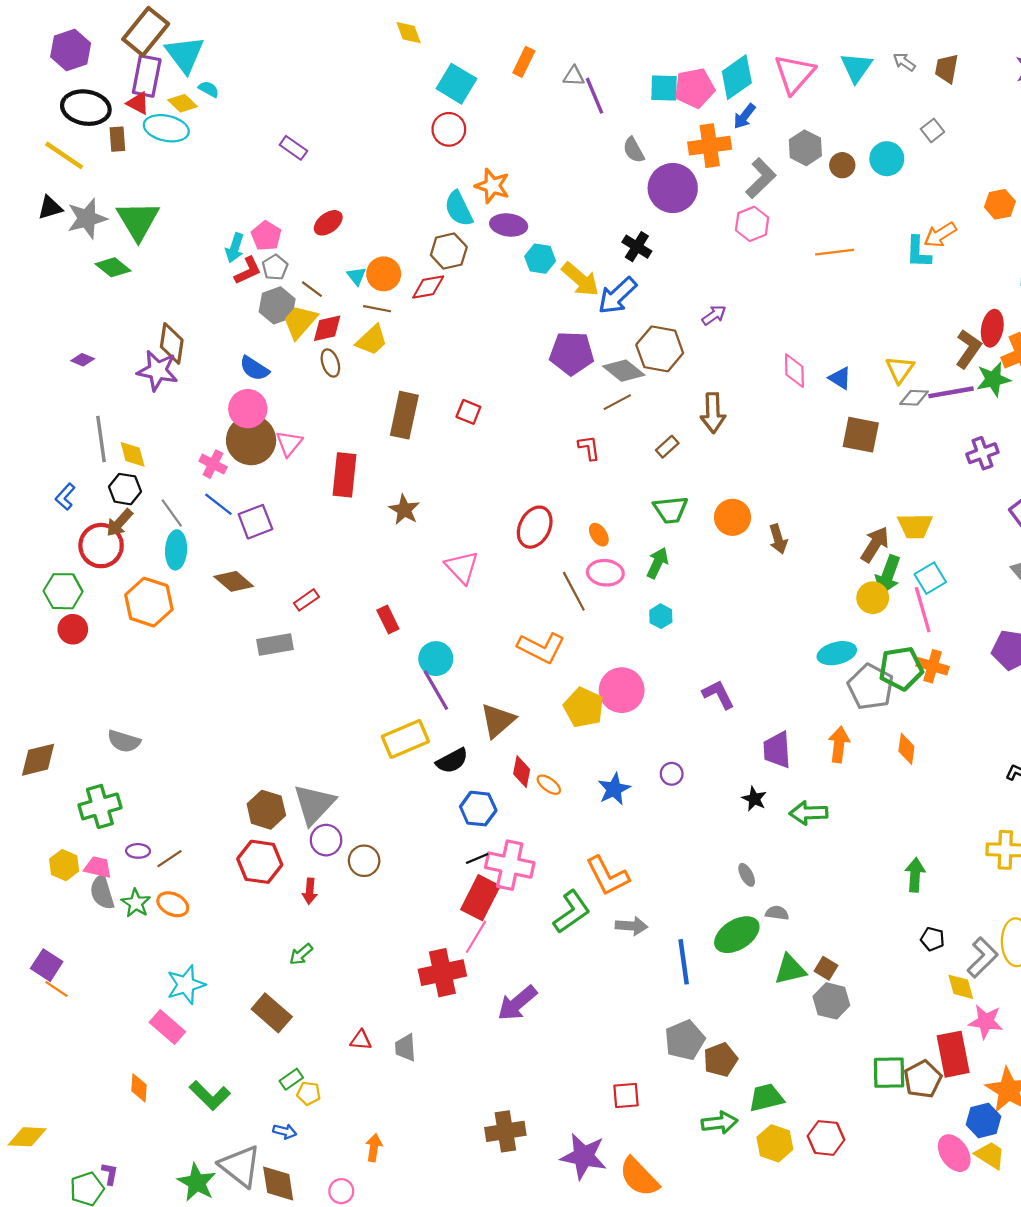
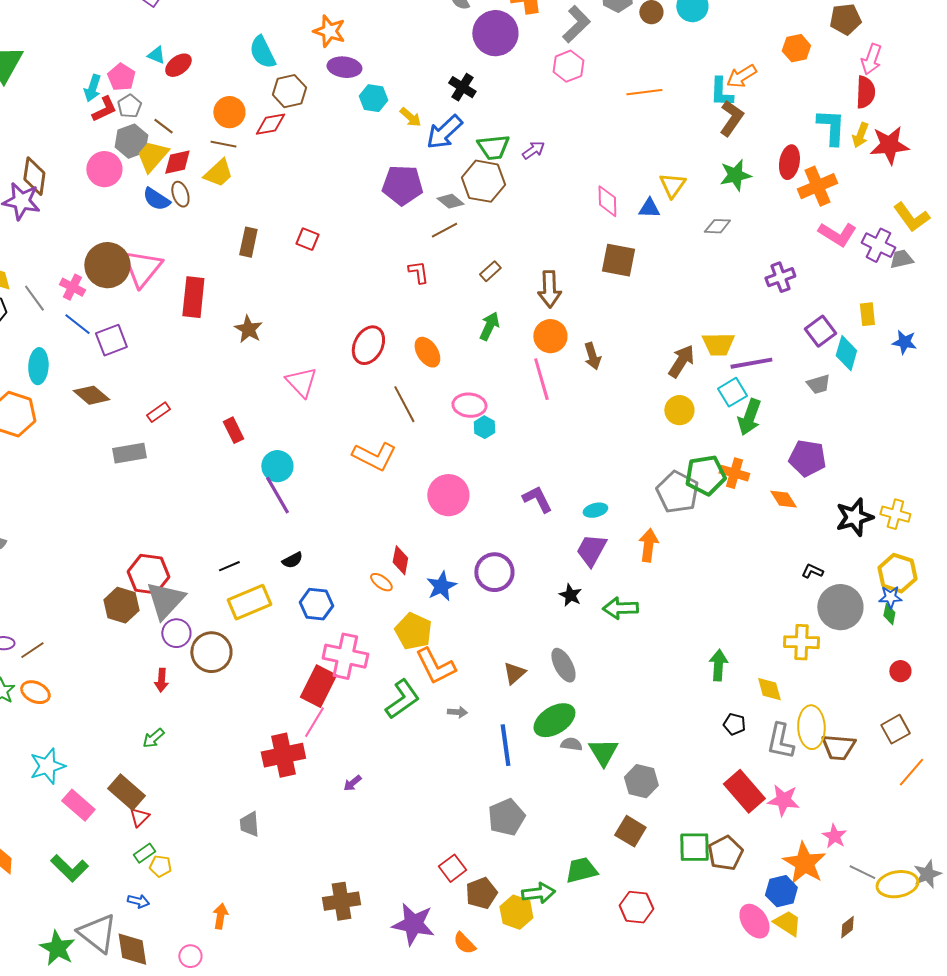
cyan semicircle: (459, 209) -> (262, 52), moved
cyan triangle: (356, 276) -> (156, 55), moved, turned -30
yellow arrow: (580, 279) -> (410, 117), size x0.6
brown L-shape: (968, 349) -> (731, 118), moved
blue semicircle: (254, 368) -> (156, 199), moved
yellow triangle: (900, 370) -> (672, 185), moved
gray diamond: (624, 371) -> (450, 201), size x0.7
blue triangle: (840, 378) -> (649, 208), turned -30
green star: (993, 379) -> (735, 175), moved
purple line: (951, 392) -> (751, 363), moved
pink circle: (248, 409) -> (104, 169), moved
brown arrow: (713, 413) -> (549, 289), moved
brown rectangle: (404, 415) -> (248, 242), size x0.7
brown square: (861, 435) -> (618, 260), moved
pink triangle: (289, 443) -> (142, 268), size x1.6
green trapezoid: (671, 510) -> (493, 147), moved
gray line: (172, 513) -> (34, 298), moved
orange ellipse: (599, 535) -> (427, 352), size x1.4
green arrow: (658, 563) -> (489, 326), moved
pink ellipse: (605, 573) -> (469, 405), moved
green arrow: (888, 575) -> (749, 417), moved
pink line: (923, 610) -> (541, 379), moved
cyan ellipse: (837, 653) -> (595, 510), moved, size x0.7
yellow pentagon: (584, 708) -> (413, 631), moved
brown triangle: (498, 721) -> (514, 673), moved, size x0.7
yellow rectangle: (405, 739) -> (249, 602), moved
orange diamond: (906, 749) -> (783, 499), moved, turned -40
purple trapezoid: (777, 750) -> (591, 550), turned 33
black semicircle: (452, 761) -> (292, 560), size x0.7
red diamond: (522, 772) -> (400, 560), moved
purple circle: (672, 774) -> (494, 572), size x1.8
black line: (477, 859) -> (229, 566), moved
brown circle: (364, 861) -> (211, 652), size x1.4
red hexagon: (260, 862) -> (148, 574), moved
gray ellipse: (747, 875) -> (563, 665), size x1.6
gray semicircle: (777, 913) -> (571, 744), moved
gray arrow: (631, 926) -> (457, 712), size x0.7
gray L-shape: (982, 957) -> (780, 741), turned 147
brown square: (826, 968) -> (630, 831), moved, size x1.4
green triangle: (790, 969) -> (603, 752), turned -48
yellow diamond: (961, 987) -> (769, 689), moved
purple arrow: (517, 1003) -> (352, 783), size x0.5
pink rectangle: (167, 1027) -> (78, 805), moved
red triangle: (361, 1040) -> (139, 817), moved, turned -50
red rectangle: (953, 1054) -> (744, 791), moved, turned -30
brown pentagon: (721, 1060) -> (481, 893), moved
red square: (626, 1095) -> (452, 868), turned -32
yellow hexagon: (775, 1143) -> (516, 912), moved
orange semicircle: (639, 1177) -> (464, 943), size x0.6

